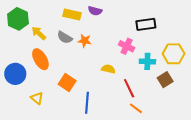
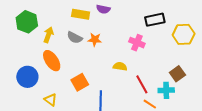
yellow arrow: (39, 33) -> (48, 35), turned 70
yellow hexagon: (174, 54) -> (184, 34), moved
cyan cross: (147, 61) -> (166, 90), moved
orange square: (67, 83) -> (80, 82), turned 30

